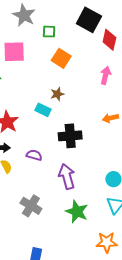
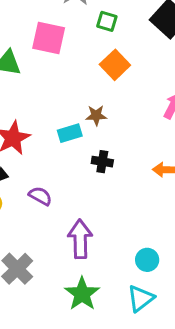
cyan rectangle: (43, 110) -> (70, 133), turned -56
black cross: (70, 136) -> (102, 162), moved, size x0.6

